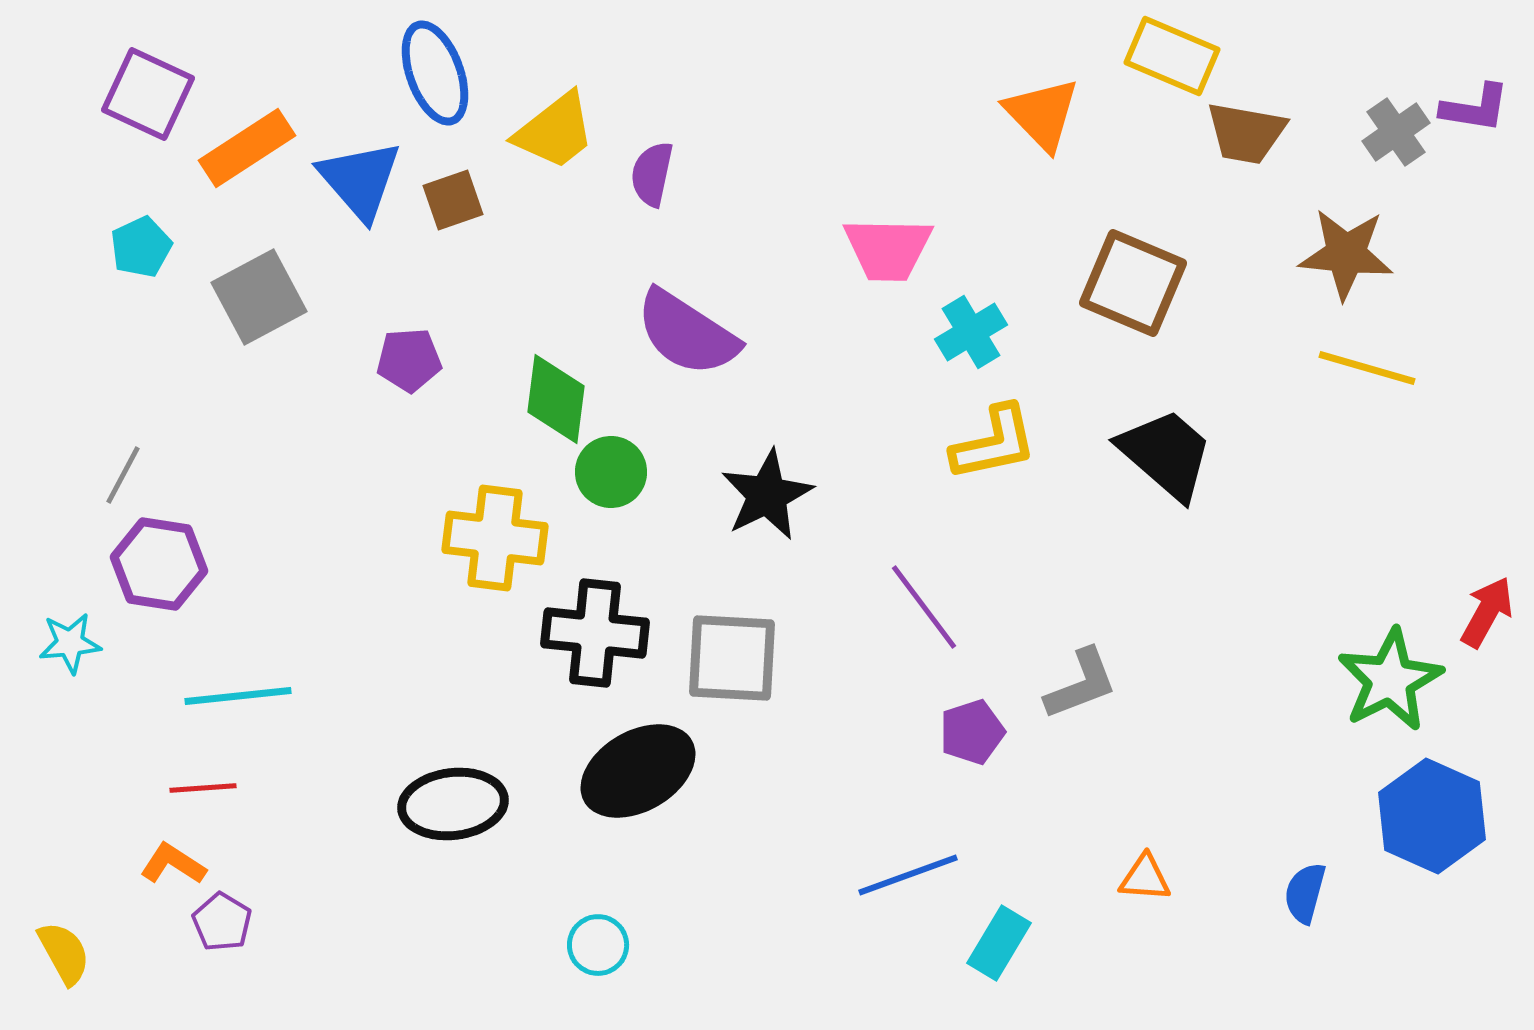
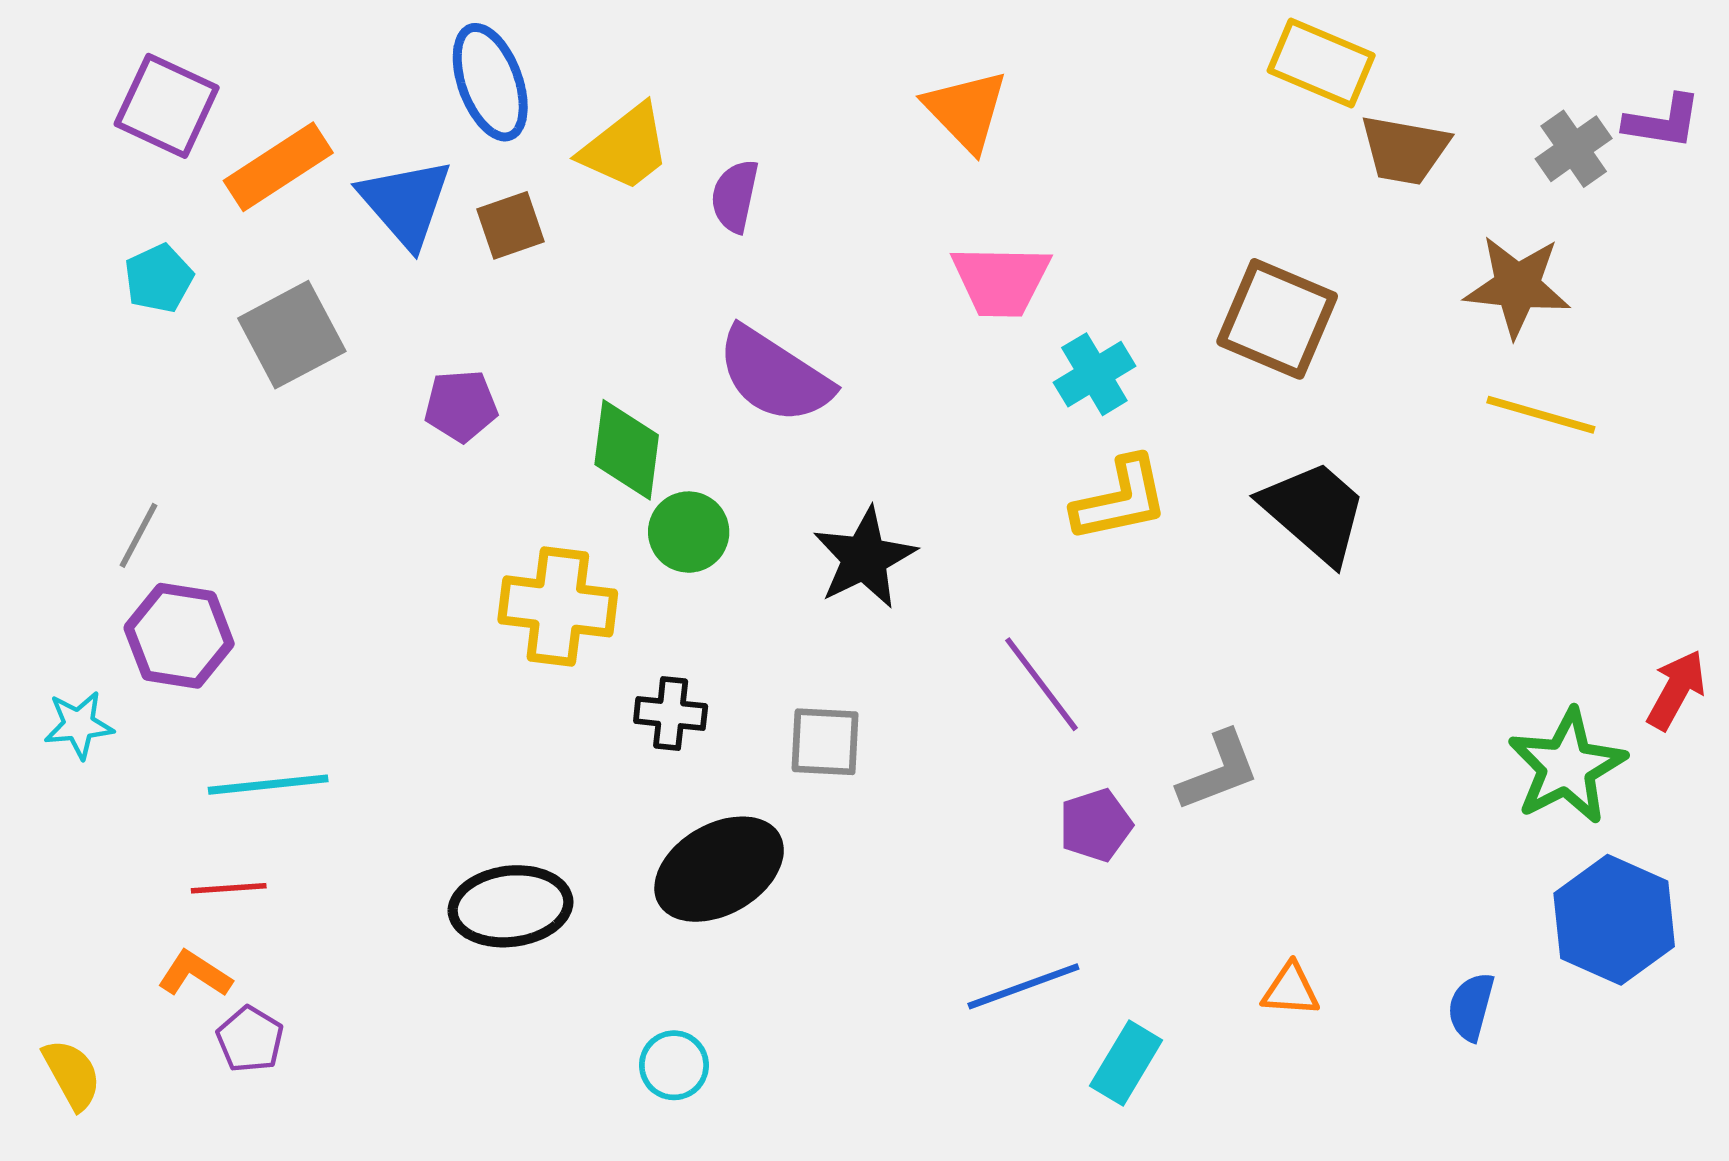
orange triangle: (1042, 114) -> (966, 110), moved
black cross: (595, 633) -> (671, 714), size x0.6
gray square: (732, 658) -> (825, 742), size x0.7

